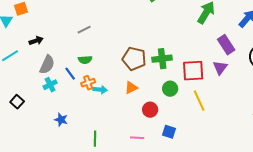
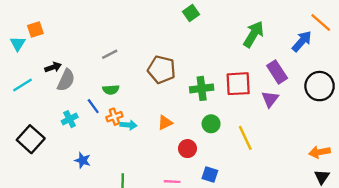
brown pentagon: (134, 59) -> (162, 70), moved
gray semicircle: (47, 65) -> (66, 80), moved
red square: (193, 71) -> (238, 84), moved
black square: (17, 102) -> (31, 139), size x1.6

